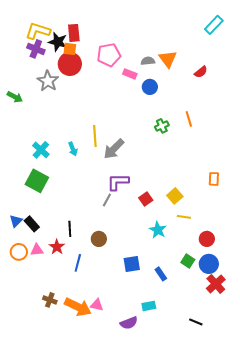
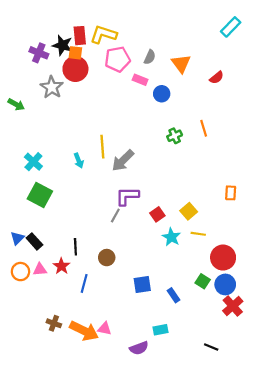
yellow L-shape: (38, 31) -> (103, 34), moved
gray semicircle: (148, 61) -> (150, 57), moved, turned 120
cyan cross: (41, 150) -> (33, 162), moved
cyan star: (158, 230) -> (171, 237), moved
red circle: (207, 239) -> (223, 258), size x1.5

